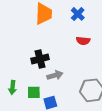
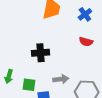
gray arrow: (55, 75) -> (61, 79), moved

